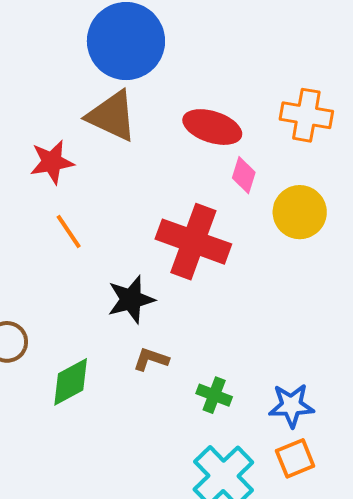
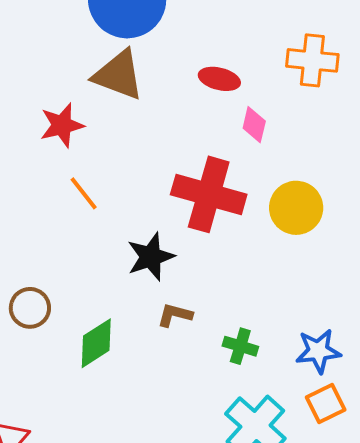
red ellipse: (212, 127) -> (219, 79), size x0.7
yellow circle: (300, 212) -> (296, 208), moved

